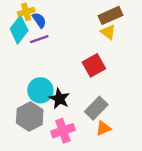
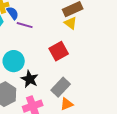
purple line: (39, 39) -> (25, 25), moved, turned 35
cyan circle: (40, 90) -> (14, 61), moved

